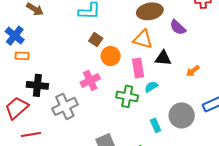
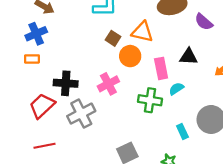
blue cross: (15, 36) -> (36, 34), moved, turned 30
orange triangle: (143, 39) -> (142, 32), moved
black cross: (37, 85) -> (66, 83), moved
red trapezoid: (17, 108) -> (42, 106), moved

